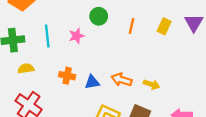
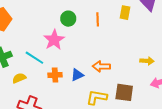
cyan line: (47, 36) -> (34, 58), moved, turned -36
pink star: (76, 36) -> (54, 40), size x1.5
yellow arrow: (151, 84) -> (147, 61), moved

